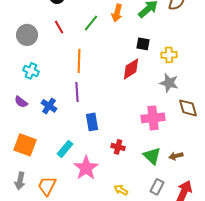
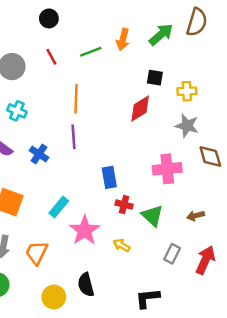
green line: (91, 23) -> (91, 52), turned 30
blue rectangle: (92, 122) -> (109, 177), moved
green triangle: (152, 156) -> (152, 216), moved
yellow arrow: (121, 190) -> (122, 245), moved

